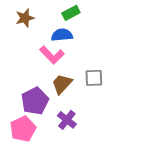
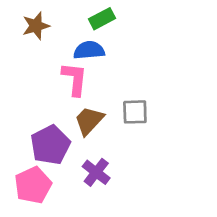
pink L-shape: (52, 55) -> (75, 79), turned -130

